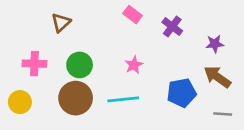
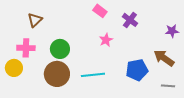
brown triangle: (61, 23) -> (35, 20), moved
purple star: (215, 44) -> (172, 31), moved
pink star: (134, 65) -> (106, 40), moved
yellow circle: (20, 102) -> (14, 68), moved

